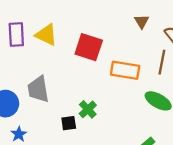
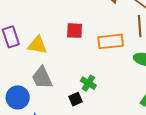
yellow triangle: (46, 35) -> (37, 45), moved
red square: (89, 47) -> (75, 31), size x0.7

